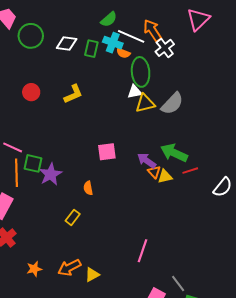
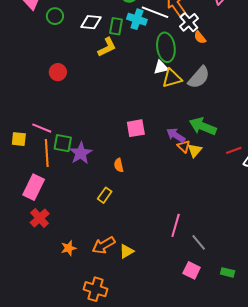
green circle: (31, 36) -> (55, 16), size x0.7
orange semicircle: (123, 53) -> (200, 37), moved, turned 32
yellow L-shape: (73, 94) -> (107, 47), moved
red line: (190, 171) -> (234, 150), moved
yellow triangle: (165, 176) -> (195, 150), turned -35
gray line: (178, 283) -> (199, 242), moved

